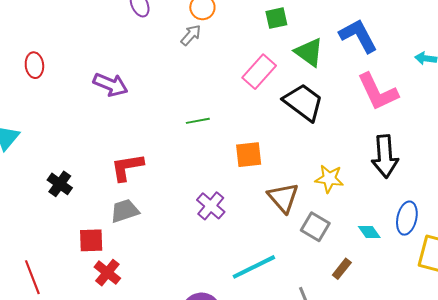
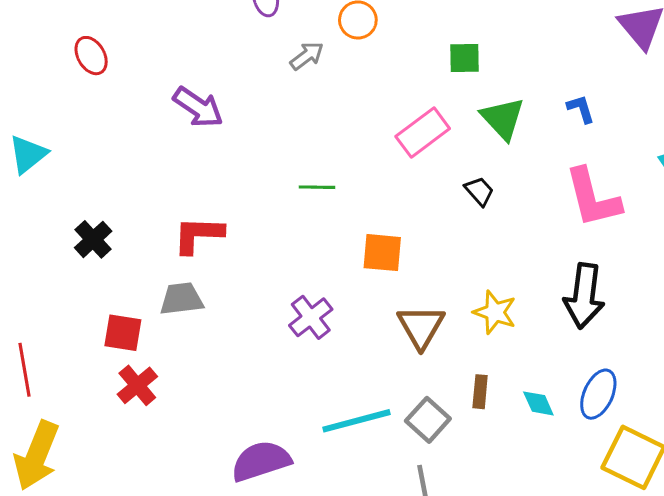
gray arrow: (191, 35) -> (307, 56), moved
blue L-shape: (358, 36) -> (581, 109), size x0.5
red ellipse: (34, 65) -> (91, 56), turned -35
black trapezoid: (303, 102) -> (479, 191), size x0.5
gray square: (315, 227) -> (428, 420), moved
brown rectangle: (342, 269) -> (480, 392), moved, turned -45

